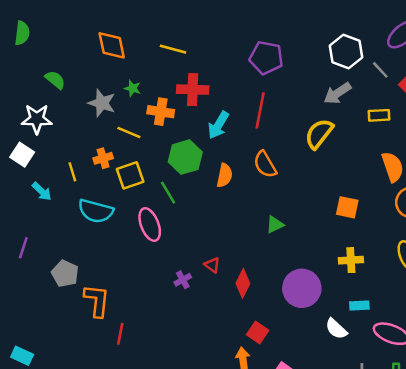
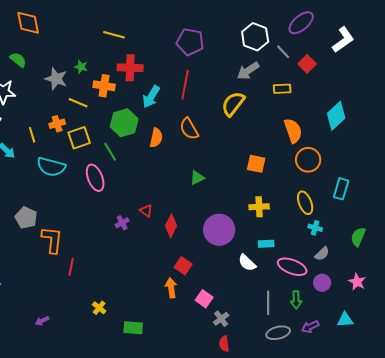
orange diamond: (112, 45) -> (28, 23), moved

